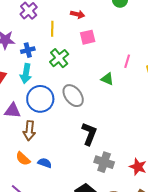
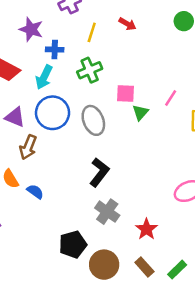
pink square: (88, 37) -> (125, 94), moved
green triangle: (107, 79) -> (140, 112), turned 32

